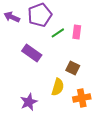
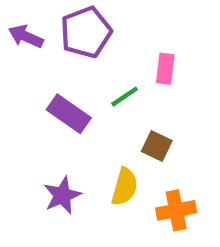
green line: (58, 33) -> (125, 97), moved
purple star: (29, 102) -> (62, 195), moved

